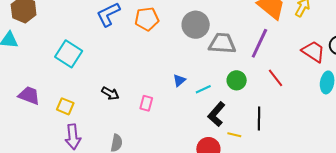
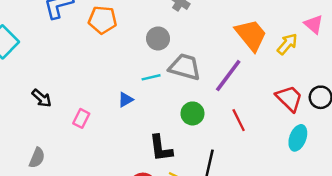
gray circle: (196, 25) -> (158, 38), size x0.7
cyan line: (203, 89) -> (151, 77), moved
black L-shape: (216, 114) -> (161, 148), turned -60

